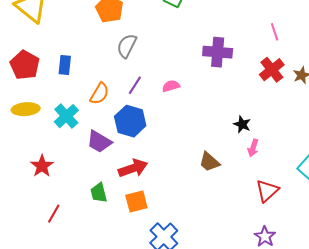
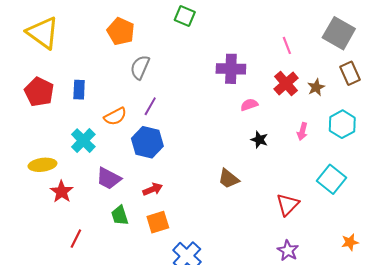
pink semicircle: (171, 86) -> (249, 105), moved
orange semicircle: (99, 94) -> (115, 116), turned 35
yellow ellipse: (26, 109) -> (42, 165), moved
purple trapezoid: (99, 142) -> (109, 178), moved
pink arrow: (253, 148) -> (302, 131), moved
red arrow: (133, 168) -> (153, 189), size x0.7

